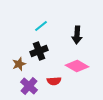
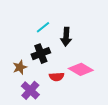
black arrow: (77, 35) -> (66, 37), moved
red semicircle: (54, 81) -> (57, 77), moved

